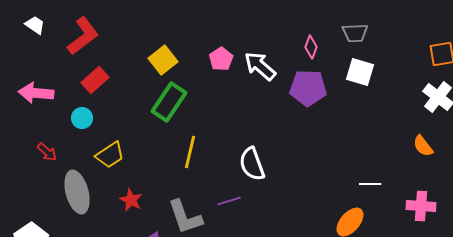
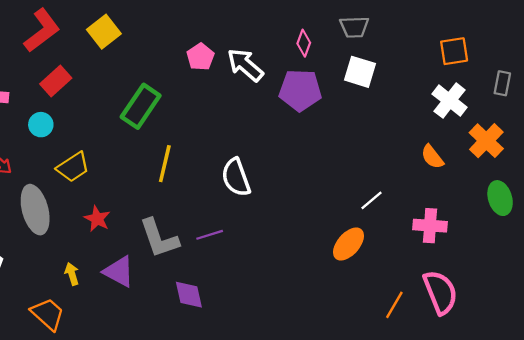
yellow square: (163, 60) -> (104, 32), moved
white line: (370, 184) -> (371, 200), turned -40
purple line: (229, 201) -> (210, 235), moved

